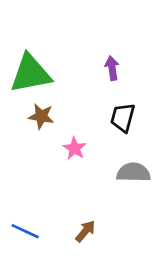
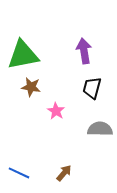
purple arrow: (112, 68) -> (84, 51), size x1.4

